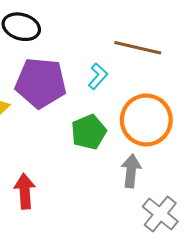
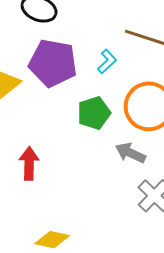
gray arrow: (131, 171) -> (130, 153), turned -76

